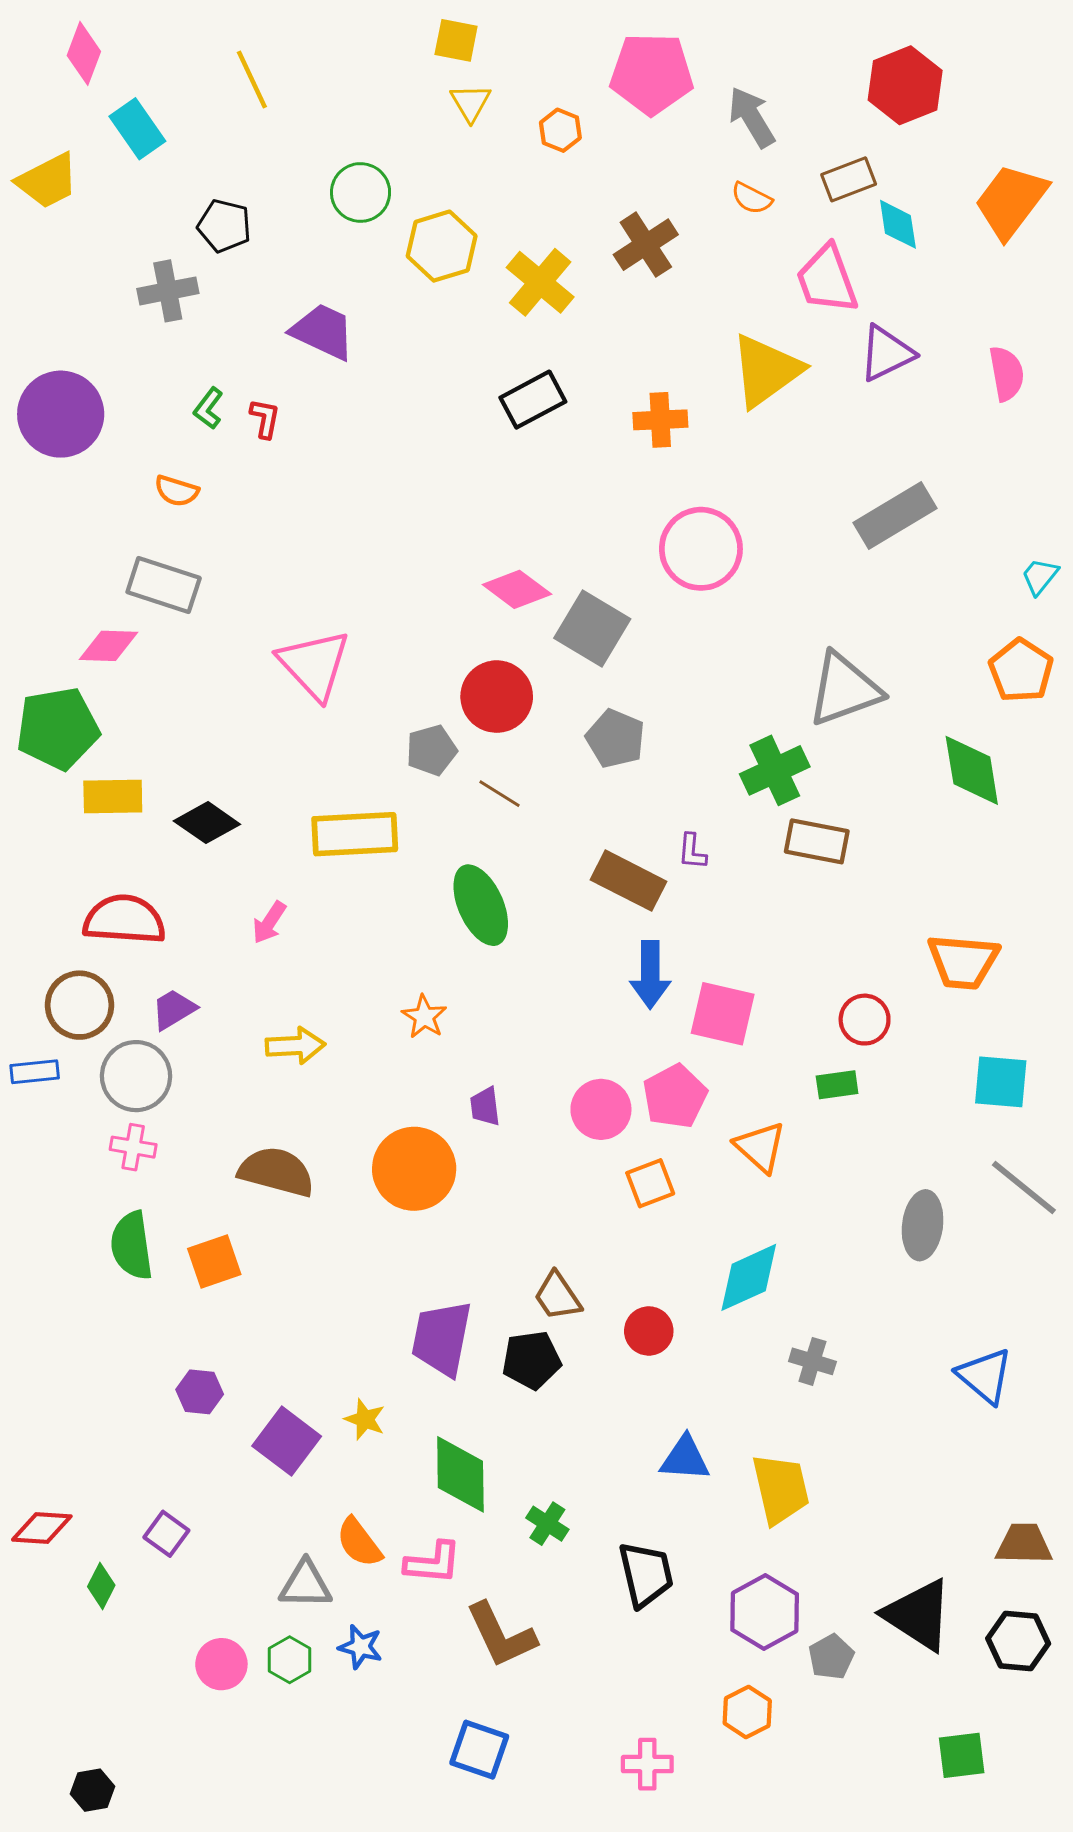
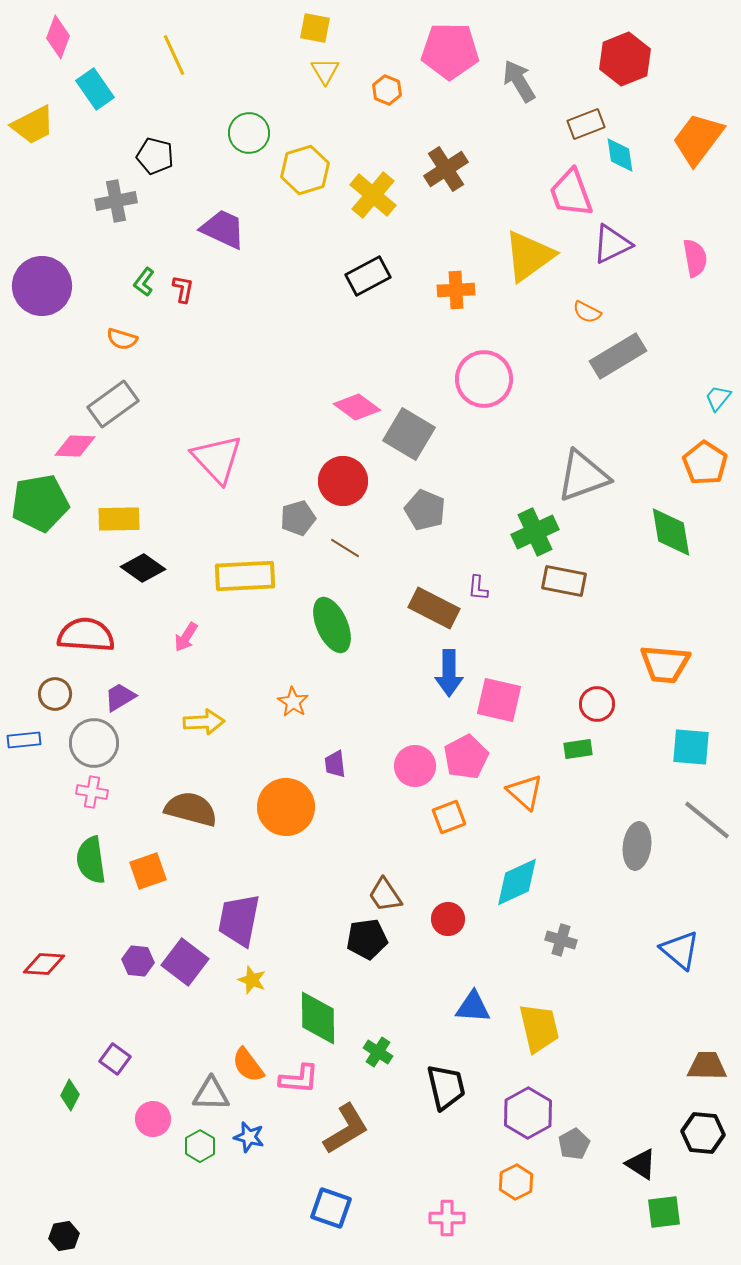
orange semicircle: (752, 198) -> (587, 312), moved
gray rectangle: (164, 585) -> (113, 404), turned -54
yellow rectangle: (113, 796) -> (119, 519), moved
brown circle: (79, 1005) -> (55, 694), size x0.7
purple trapezoid: (442, 1338) -> (239, 920), moved
purple square: (287, 1441) -> (185, 962), moved
red diamond: (42, 1528) -> (44, 964), moved
black triangle: (918, 1615) -> (641, 1164), moved, size x0.6
brown L-shape: (501, 1635) -> (346, 1129), turned -96
pink circle: (221, 1664) -> (153, 1119), moved

